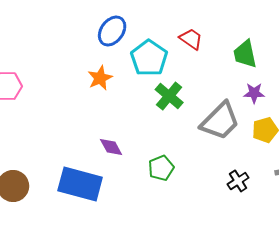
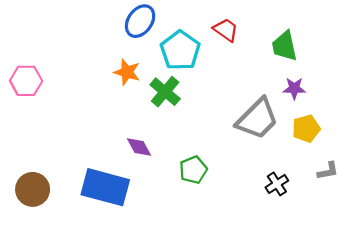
orange star: (100, 78) -> (127, 72), turned -30
green cross: (169, 96) -> (165, 92), moved

